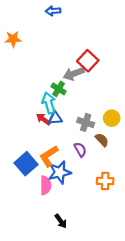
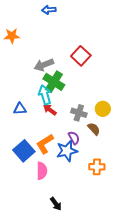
gray arrow: (74, 74) -> (44, 65), moved
green cross: (59, 89) -> (54, 82), size x1.5
blue triangle: (55, 118) -> (20, 109), moved
red arrow: (43, 119) -> (50, 110), moved
blue star: (60, 172) -> (67, 151), moved

